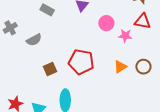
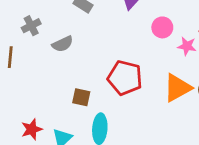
orange triangle: (120, 67) -> (177, 88), size x1.6
brown square: (50, 69) -> (81, 97), moved, turned 32

